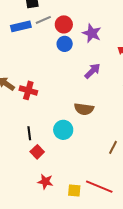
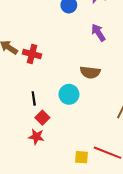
purple arrow: (92, 71) -> (98, 33), turned -78
red star: (45, 182) -> (36, 137), moved

